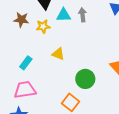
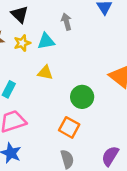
cyan triangle: (64, 15) -> (46, 41), moved

